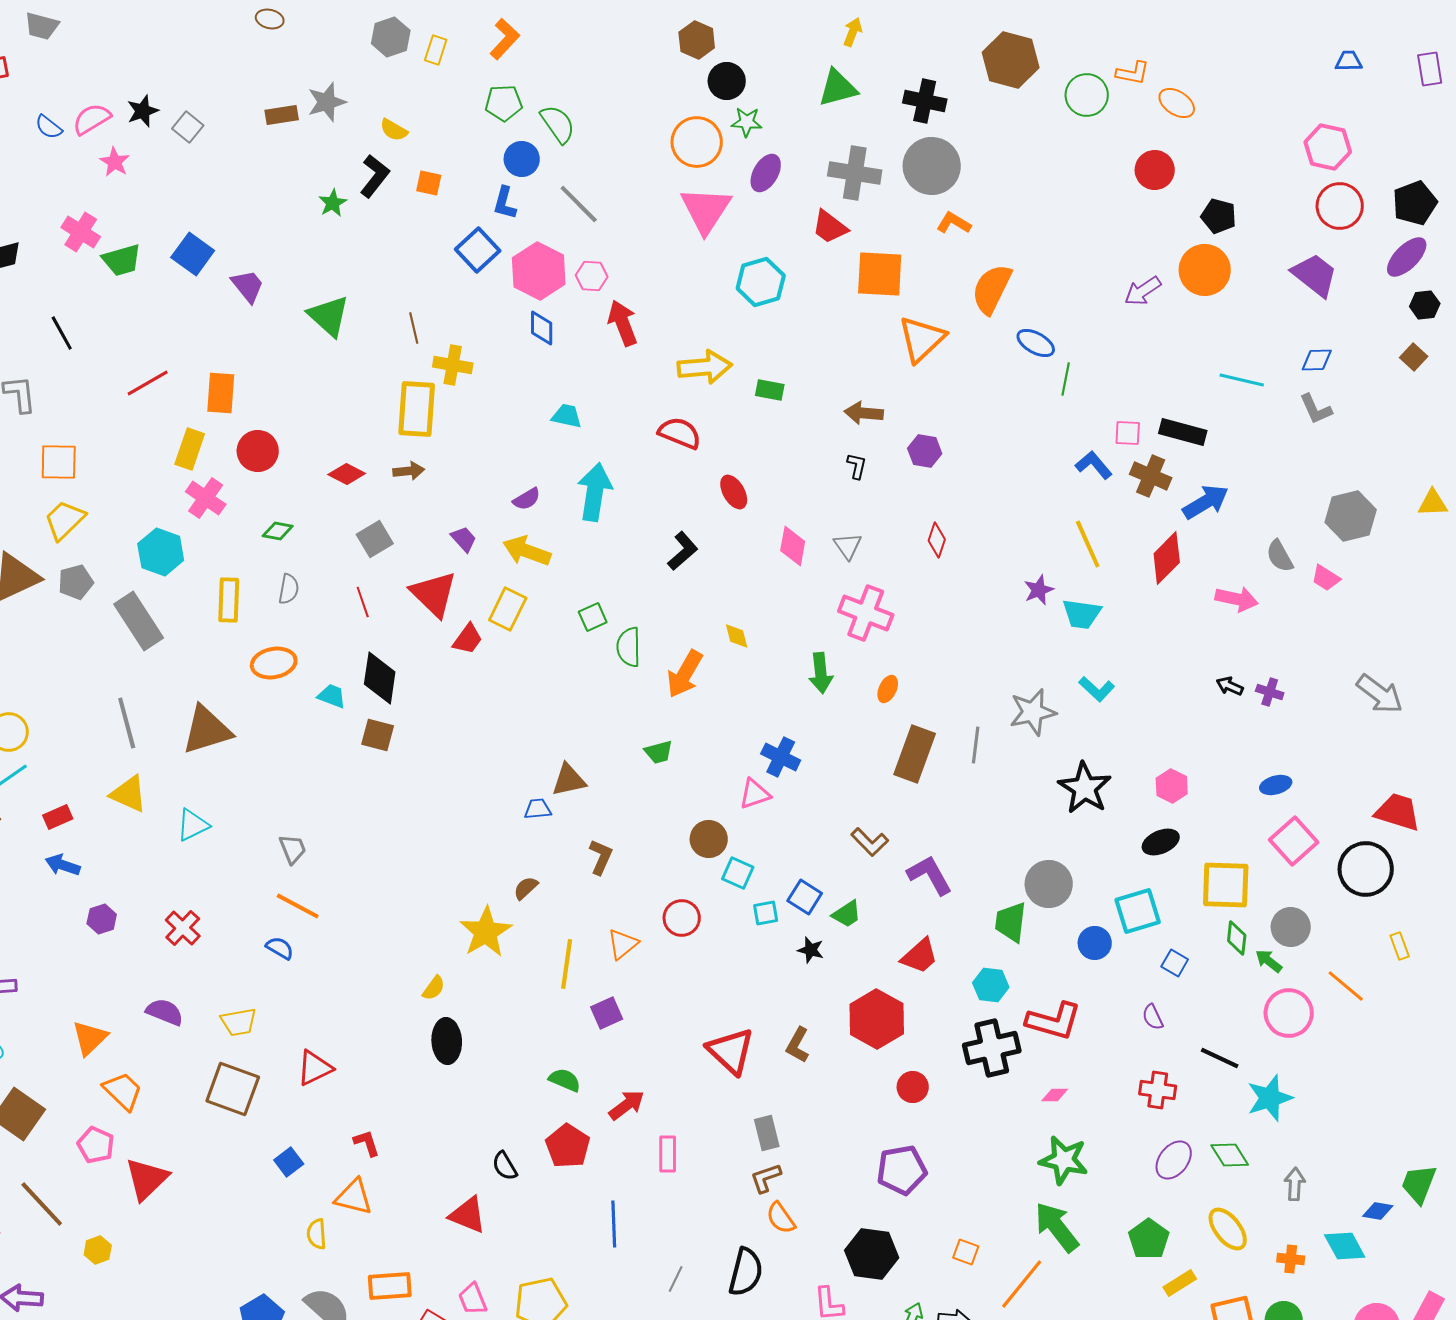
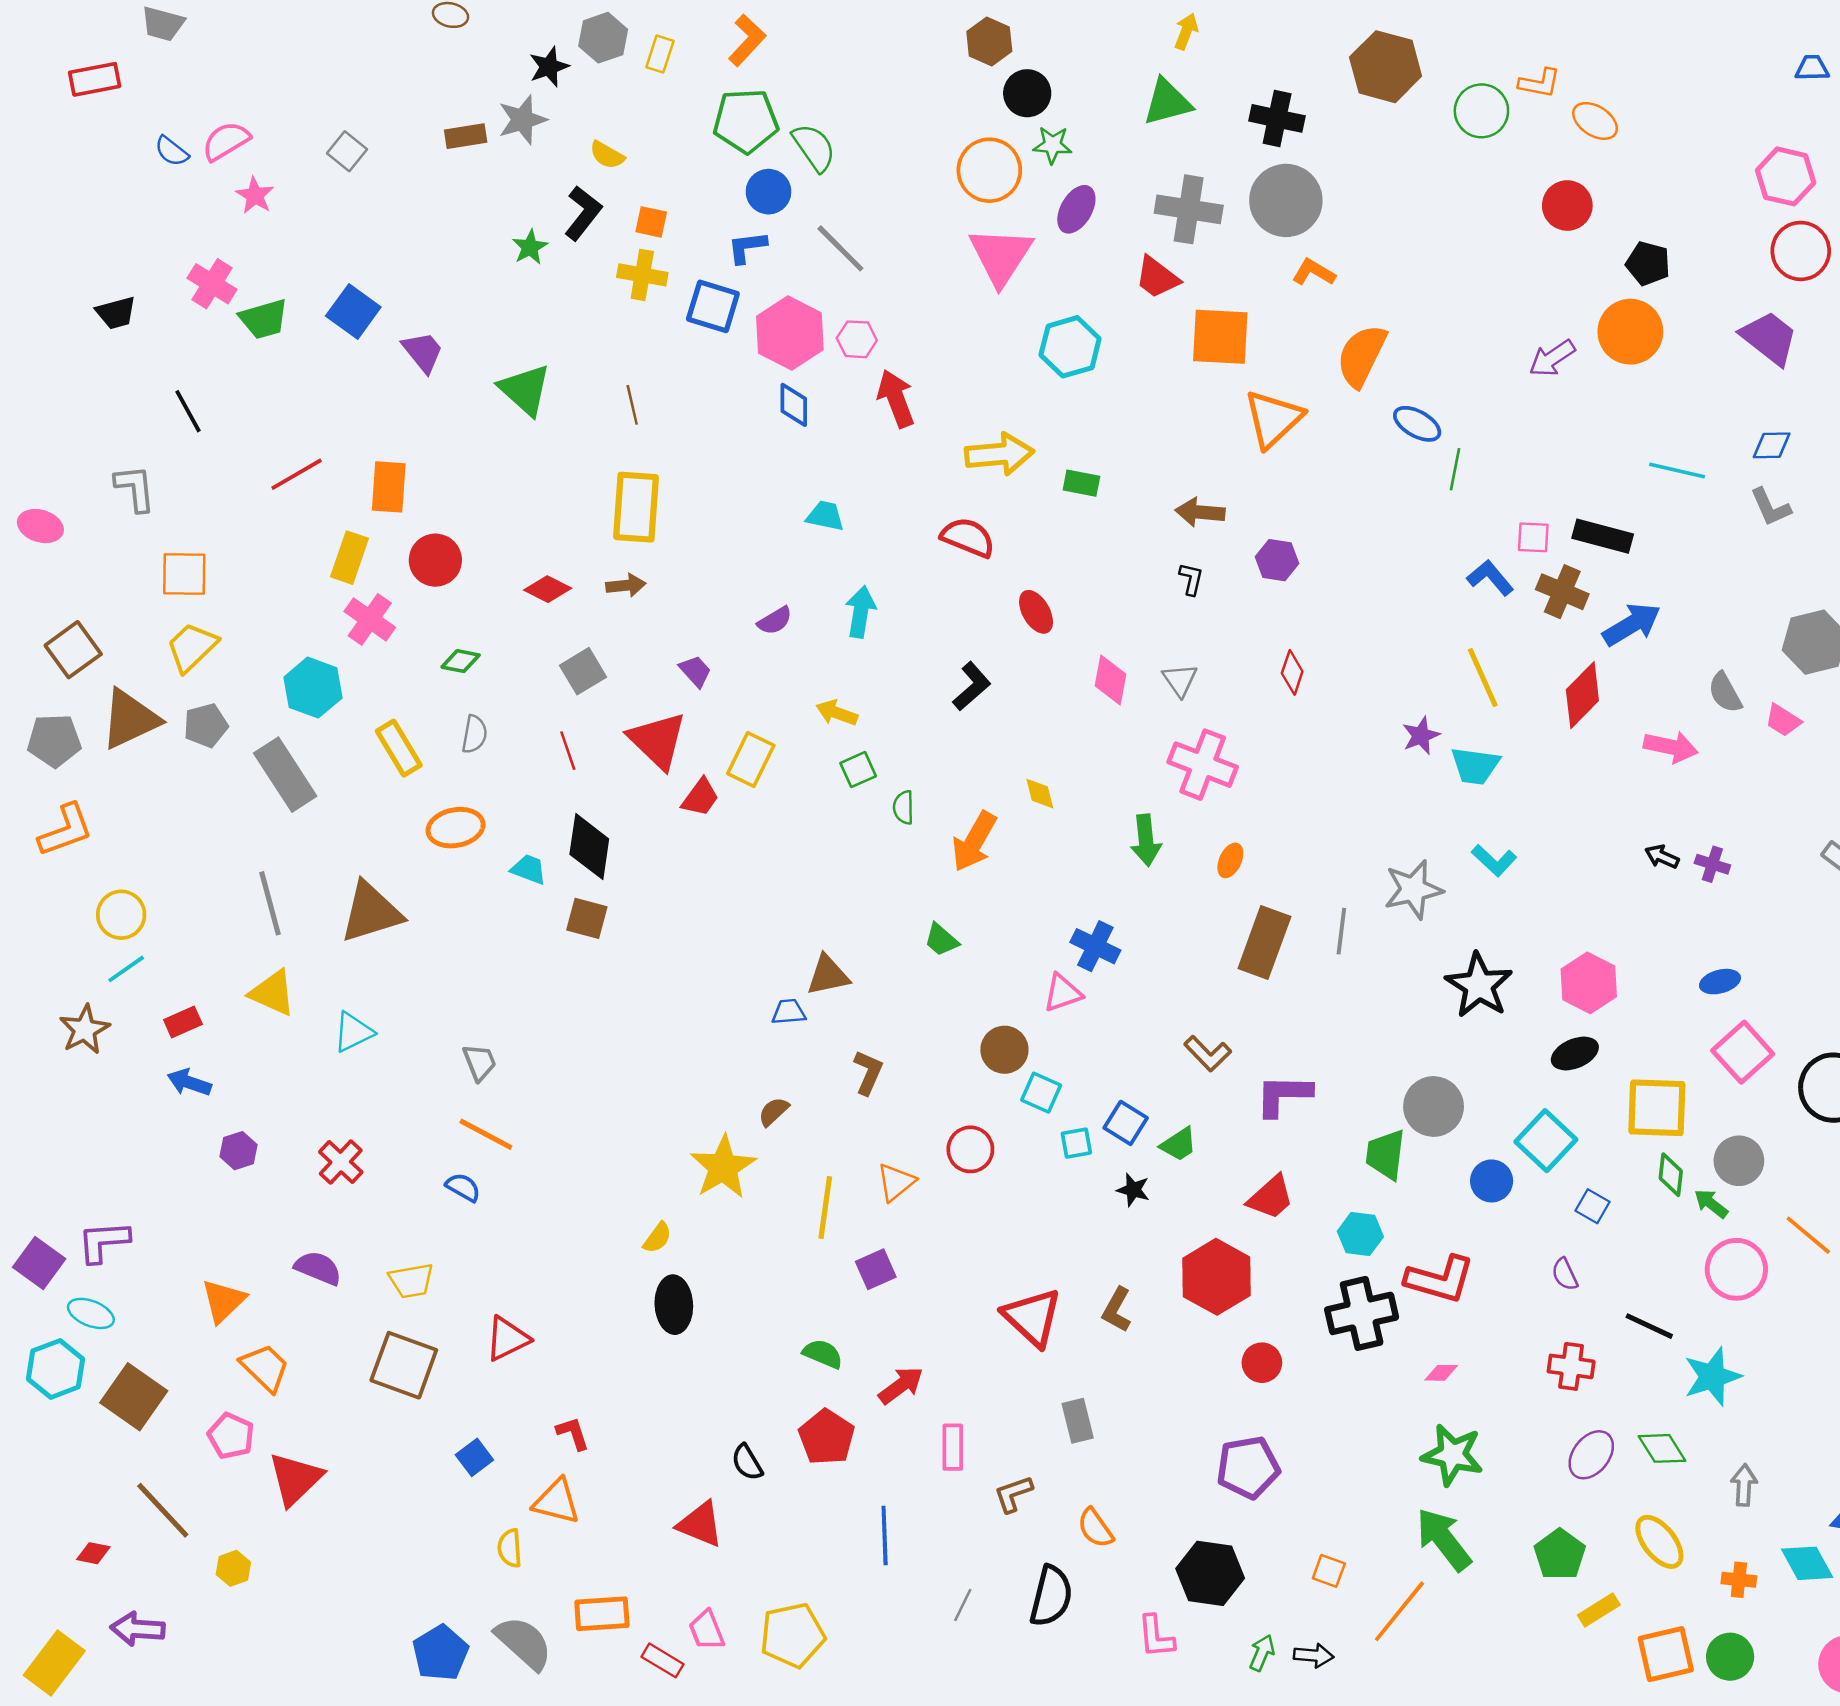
green pentagon: (504, 103) -> (746, 121), size x1.4
black star: (143, 111) -> (549, 67), moved
blue L-shape: (505, 203) -> (747, 247), turned 68
blue square: (478, 250) -> (713, 306), turned -30
yellow cross: (453, 365) -> (642, 275), moved
cyan arrow: (595, 492) -> (861, 612), size x0.7
yellow arrow: (527, 551) -> (837, 713), moved, size x0.7
yellow rectangle: (229, 600) -> (399, 748), turned -33
green semicircle: (629, 647) -> (904, 807), size x0.7
green trapezoid: (659, 752) -> (941, 940), turned 56
pink hexagon: (1172, 786) -> (1589, 983), size x1.4
purple L-shape: (930, 875) -> (1283, 1095), turned -60
cyan square: (1138, 911) -> (1546, 1141), turned -30
brown L-shape: (766, 1178) -> (1013, 1494), moved

